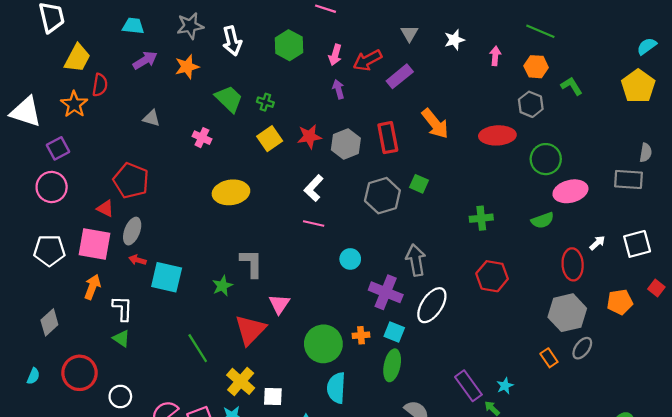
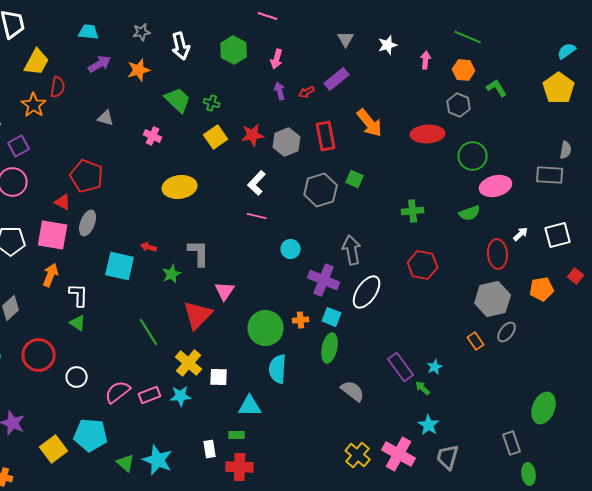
gray star: (190, 26) -> (142, 32), size x0.7
red arrow: (367, 60) -> (307, 92), moved, size x0.6
red arrow: (138, 260) -> (149, 247), moved

